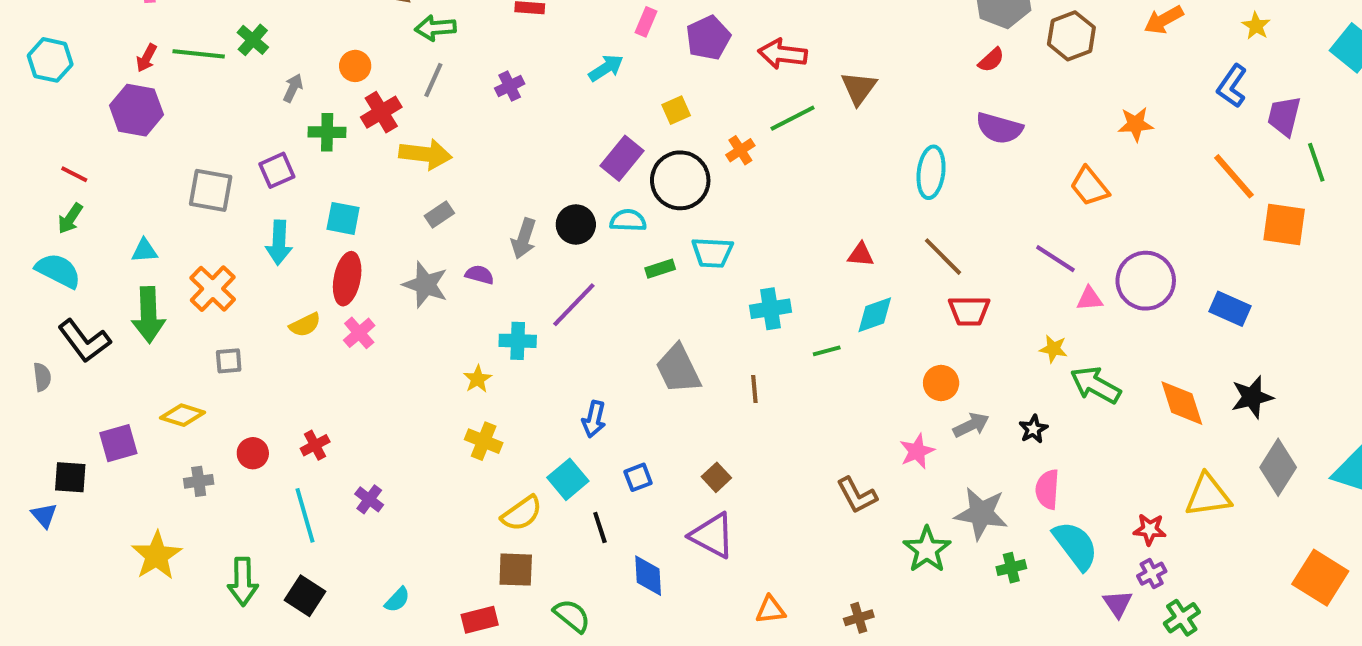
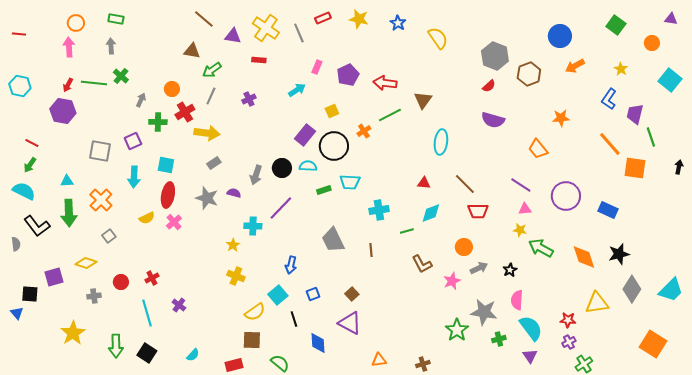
green arrow: (435, 28) -> (212, 70), turned -30
cyan ellipse: (931, 172) -> (441, 142), moved
pink triangle: (1090, 299) -> (525, 209), moved
gray square: (229, 361) -> (109, 236), turned -32
brown L-shape: (857, 495) -> (422, 264), moved
purple triangle: (1118, 604) -> (530, 356), moved

